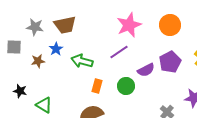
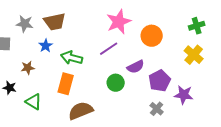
orange circle: (170, 25) -> (152, 36), moved
brown star: (38, 61) -> (28, 68), moved
purple pentagon: (170, 62) -> (160, 81), moved
orange rectangle: (97, 86) -> (66, 84), moved, size x1.5

